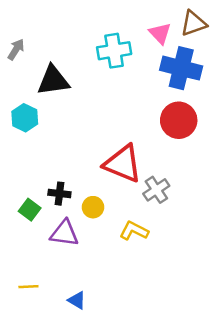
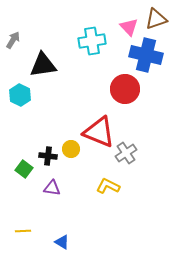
red circle: (179, 120) -> (125, 89), moved
yellow circle: (93, 207) -> (71, 149), moved
purple triangle: (64, 233) -> (52, 188), size x0.7

